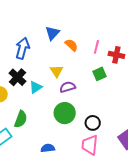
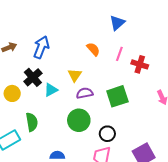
blue triangle: (52, 33) -> (117, 23), moved
green square: (100, 74) -> (117, 96), moved, size x1.5
green semicircle: (21, 119) -> (32, 122), turned -36

